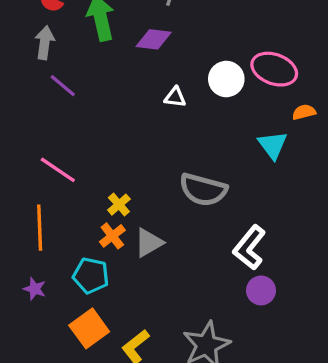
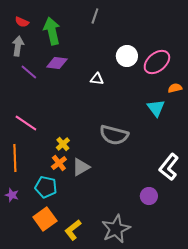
purple diamond: (154, 39) -> (57, 63), moved
pink ellipse: (274, 69) -> (157, 62), turned -60
white circle: (226, 79) -> (127, 56), moved
white L-shape: (249, 248) -> (169, 167), moved

